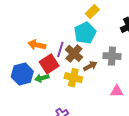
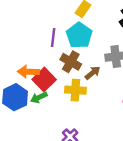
orange arrow: (37, 45) -> (28, 72), moved
purple line: (60, 49) -> (53, 37), moved

